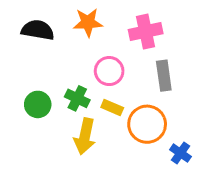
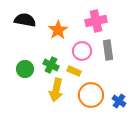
orange star: (88, 22) -> (58, 30), moved, turned -30
pink circle: (109, 71) -> (82, 51), moved
orange circle: (147, 124) -> (91, 95), moved

